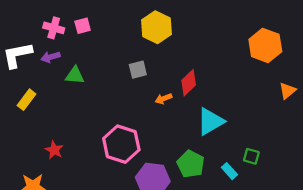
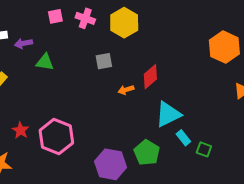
pink cross: (54, 28) -> (85, 18), moved
pink hexagon: (121, 144) -> (56, 137), moved
cyan rectangle: (229, 171) -> (183, 138), moved

